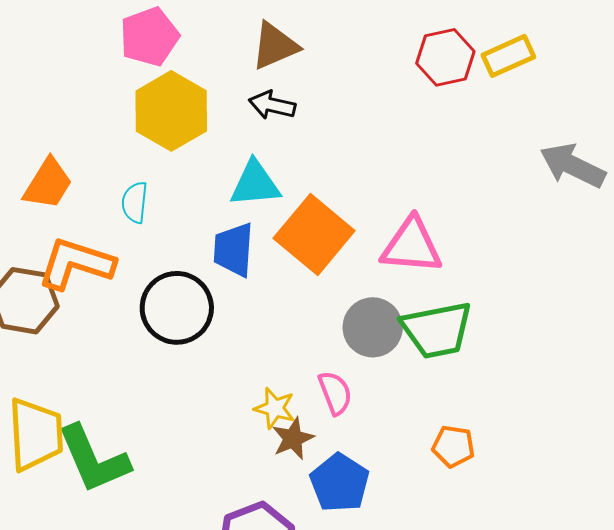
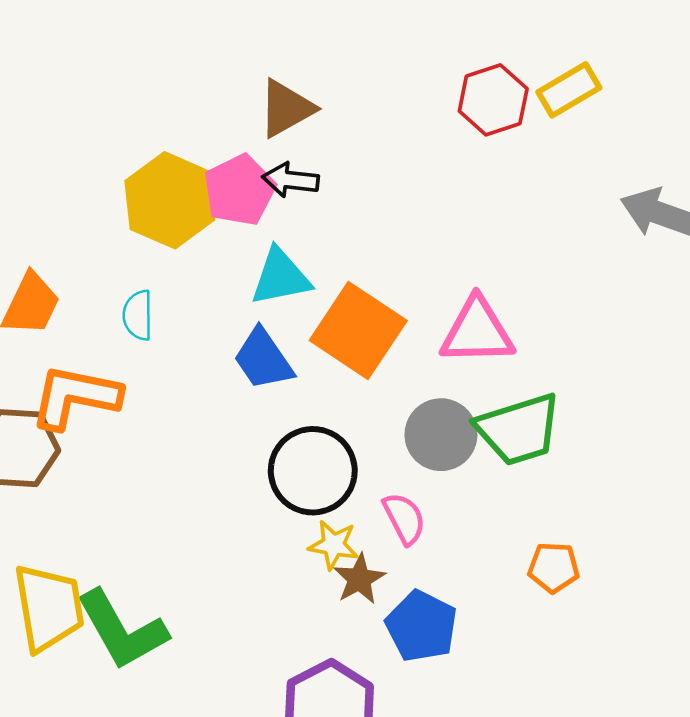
pink pentagon: (149, 37) -> (239, 190), moved
blue trapezoid: (234, 250) -> (263, 359), turned -32
black circle: (177, 308) -> (313, 471), moved

